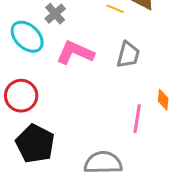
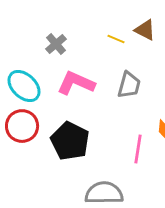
cyan ellipse: (27, 37) -> (24, 86), moved
black pentagon: (35, 144) -> (70, 141), moved

